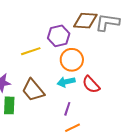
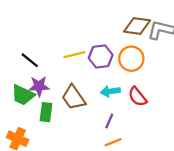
purple hexagon: (59, 36) -> (101, 56), moved
orange circle: (72, 60) -> (131, 59), moved

